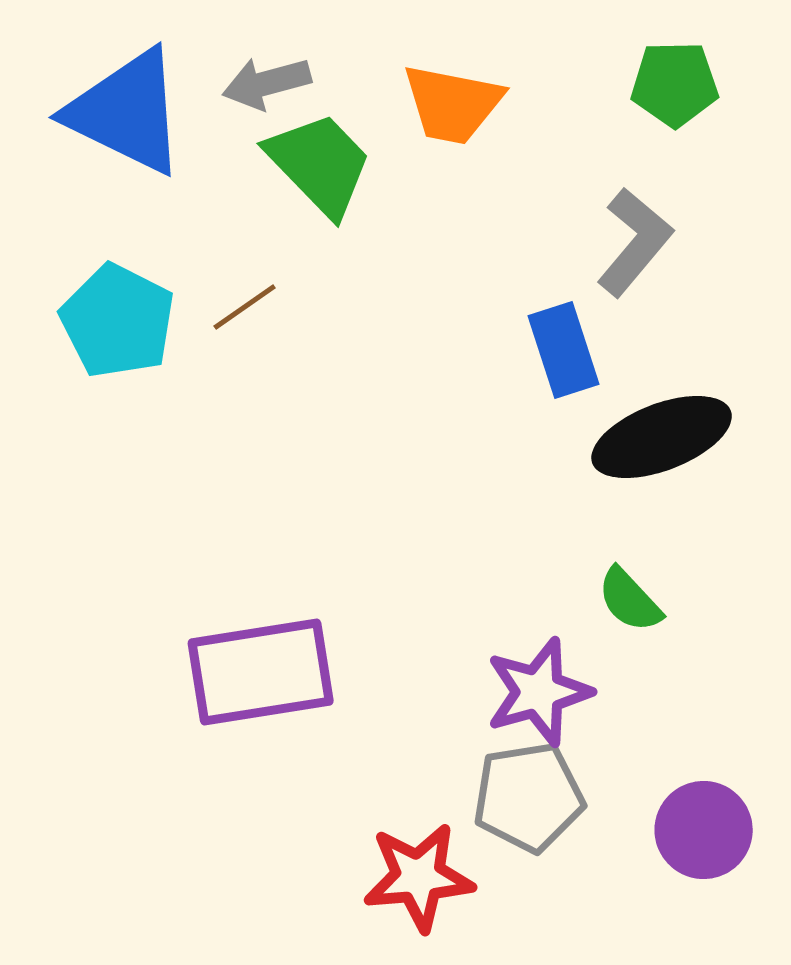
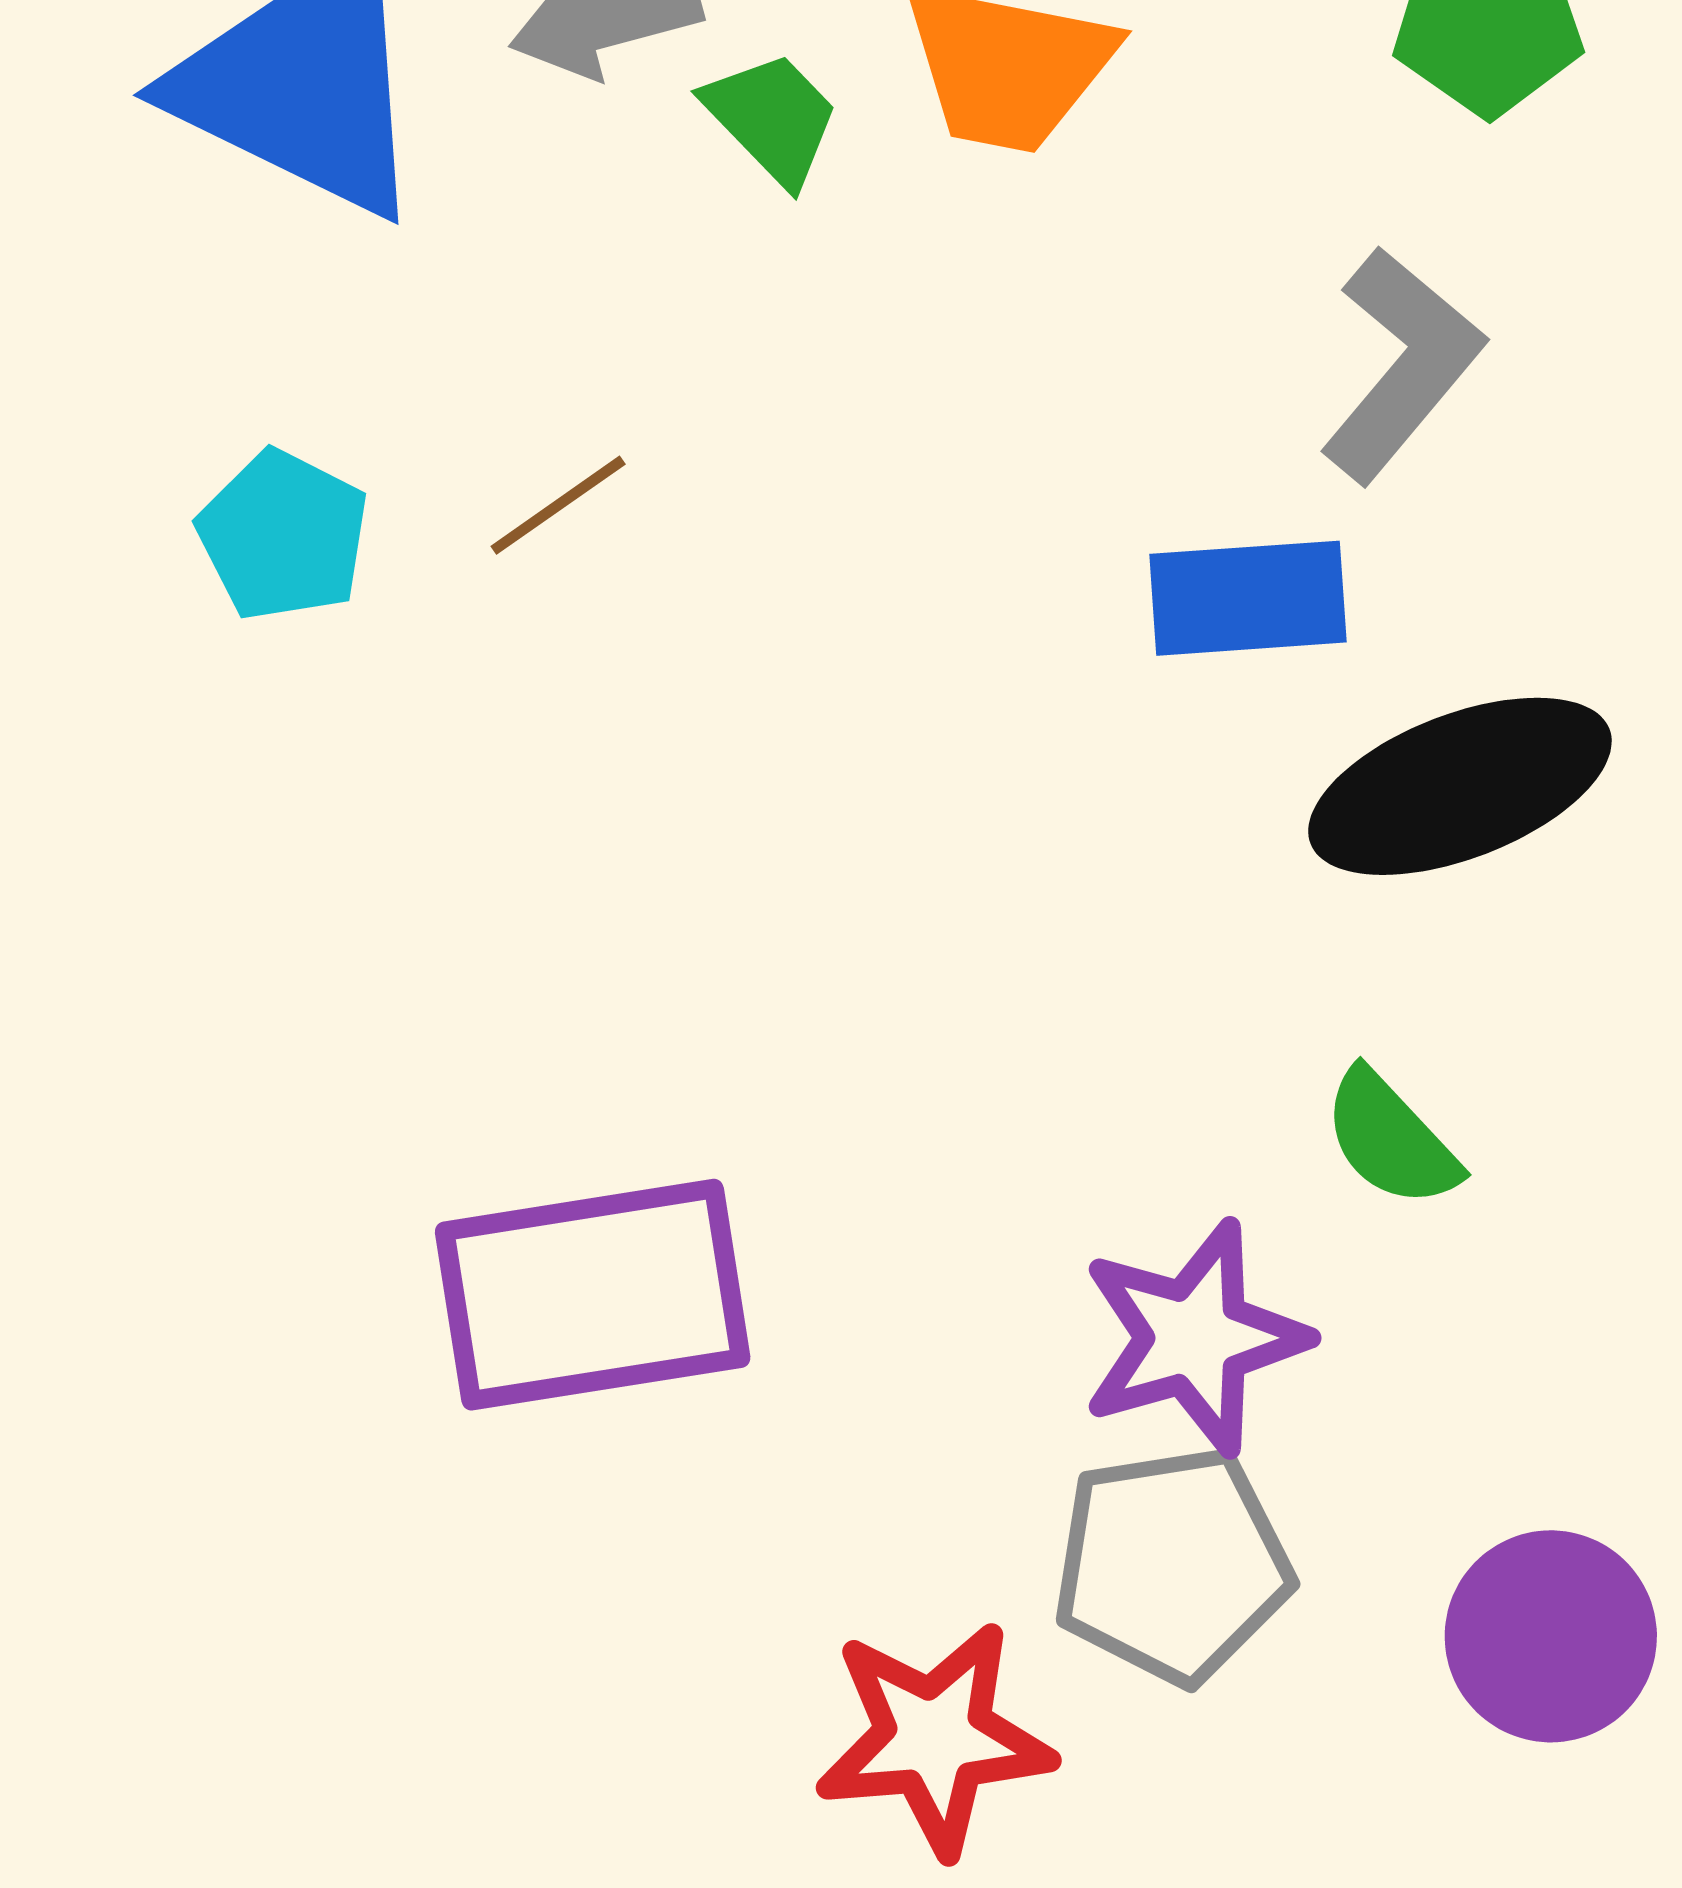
green trapezoid: (320, 164) -> (772, 118), moved, size x0.6
cyan pentagon: (118, 321) -> (283, 535), size x0.7
blue rectangle: (564, 350) -> (1248, 598), turned -76

